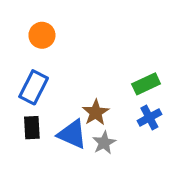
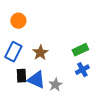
brown star: (96, 112) -> (40, 53), moved
black rectangle: (32, 128) -> (21, 76), moved

